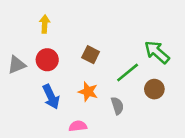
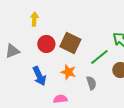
brown square: (91, 55) -> (70, 43), size x1.5
red circle: (47, 60) -> (46, 44), moved

